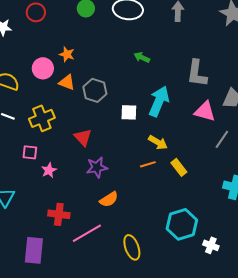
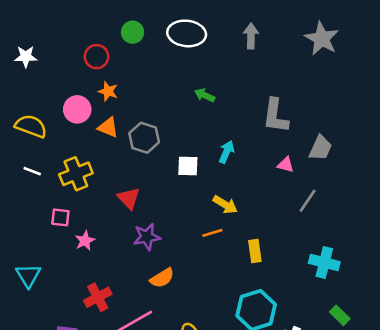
red circle: (36, 12) -> (97, 57), moved
cyan arrow: (159, 101) -> (226, 152), size x0.6
pink triangle: (205, 111) -> (286, 165), size x0.6
yellow rectangle: (179, 167) -> (255, 251), moved, turned 30
red cross: (59, 214) -> (98, 297), turned -35

